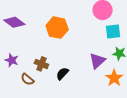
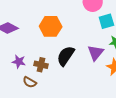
purple star: (12, 60) -> (19, 62), moved
black semicircle: (62, 74) -> (66, 56), moved, size x1.5

